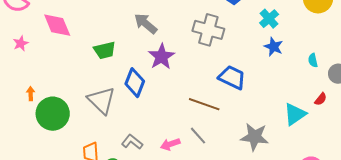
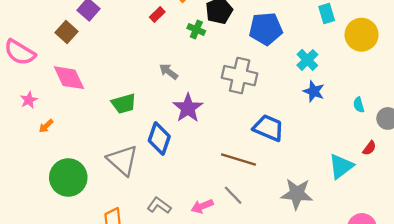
gray arrow: (146, 24) -> (169, 72), size x0.7
orange arrow: (31, 94) -> (46, 126), moved, turned -128

